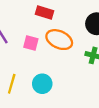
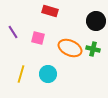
orange ellipse: (59, 40) -> (70, 48), moved

